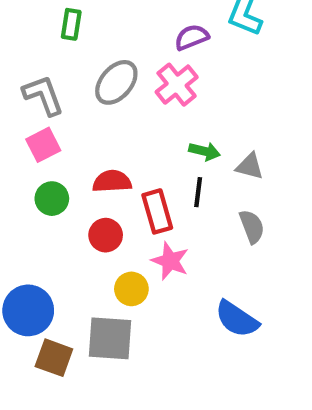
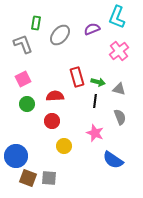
gray ellipse: (116, 82) -> (60, 35), moved
pink cross: (177, 85) -> (119, 51), moved
gray L-shape: (43, 95) -> (23, 44), moved
red rectangle: (157, 211) -> (77, 77), moved
pink star: (170, 261) -> (95, 133), moved
gray square: (110, 338) -> (49, 178), moved, size x0.7

